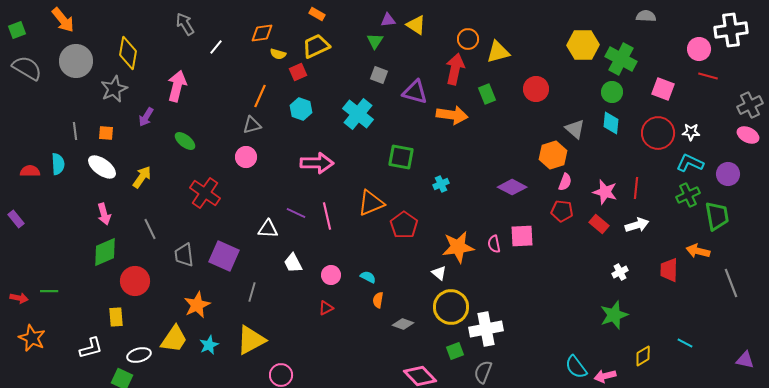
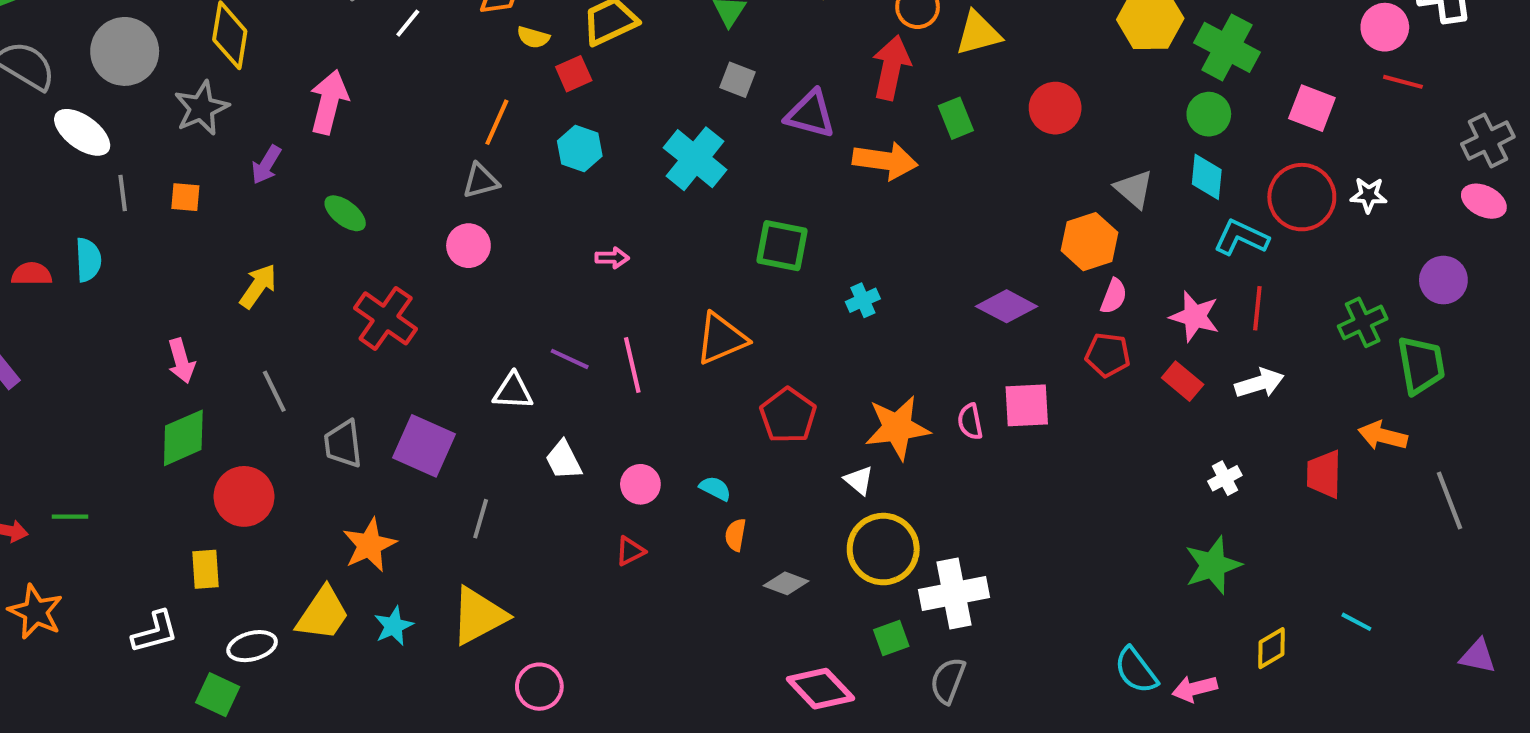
pink arrow: (317, 163) -> (612, 258), size x0.5
cyan L-shape: (690, 163) -> (1241, 238), moved
white ellipse: (102, 167) -> (82, 132), moved
red pentagon: (404, 225) -> (788, 416), moved

